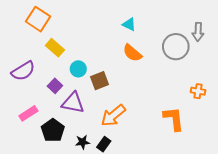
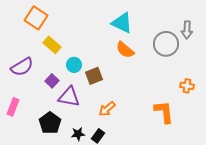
cyan triangle: (129, 24) -> (122, 23), size x1.6
pink rectangle: (28, 113) -> (13, 107), moved, turned -36
orange arrow: (113, 116) -> (107, 109), size x0.7

